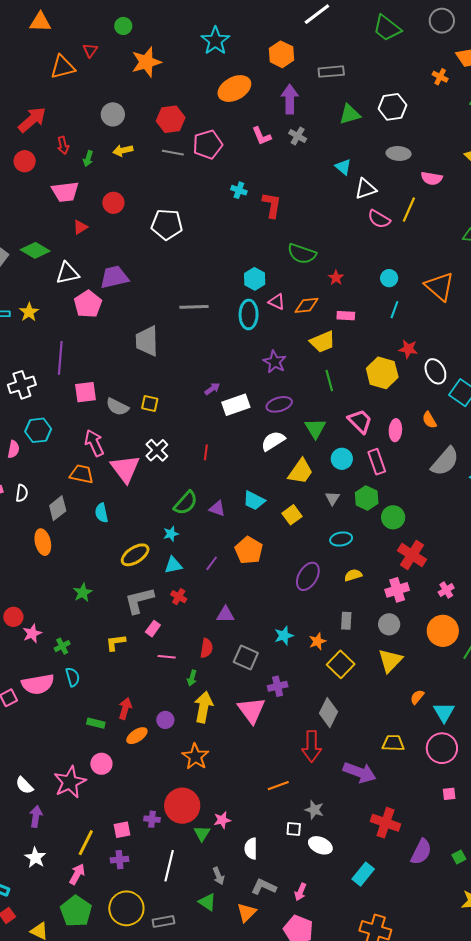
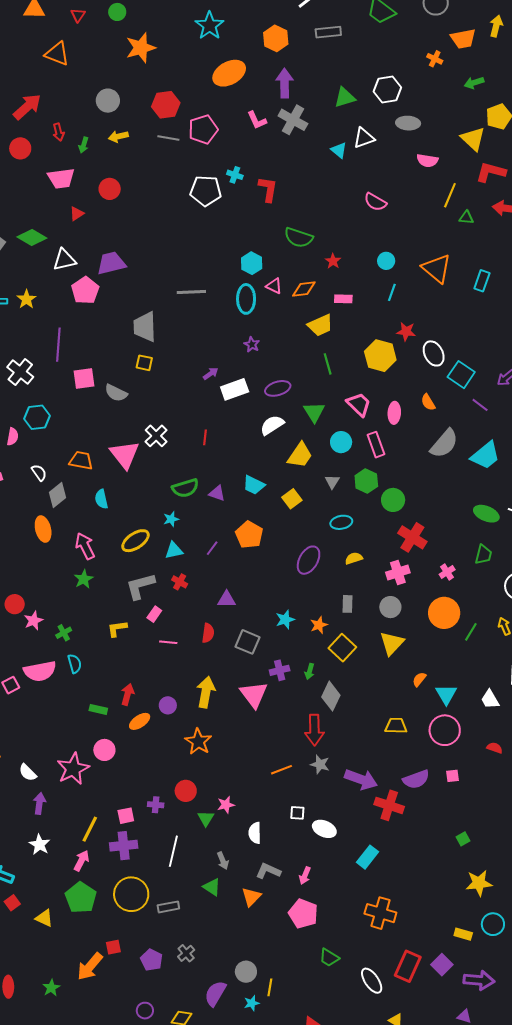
red triangle: (90, 50) -> (78, 15), moved
orange triangle: (63, 67) -> (57, 54), turned 36
gray rectangle: (331, 72) -> (328, 32), moved
gray cross: (298, 136) -> (293, 120), size x1.6
gray ellipse: (399, 153) -> (408, 123), moved
white triangle: (365, 189) -> (364, 138), moved
yellow line: (409, 210) -> (450, 195), moved
white pentagon: (167, 224) -> (206, 191), moved
purple star: (275, 362) -> (252, 344), moved, size x0.7
white cross: (22, 385) -> (20, 372), turned -32
yellow square: (150, 404) -> (144, 363), moved
pink arrow: (94, 443) -> (85, 546), moved
white semicircle: (22, 493) -> (39, 473), moved, turned -42
green semicircle: (186, 503) -> (185, 488), turned 32
green arrow: (192, 678) -> (310, 671), moved
purple arrow: (360, 772) -> (361, 779), moved
red circle: (182, 806) -> (186, 791), size x0.6
gray star: (314, 810) -> (320, 764), moved
purple semicircle: (421, 852) -> (416, 779), moved, turned 44
purple cross: (119, 860) -> (124, 846), size x1.5

